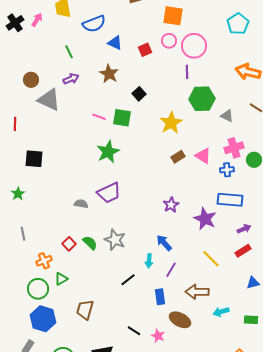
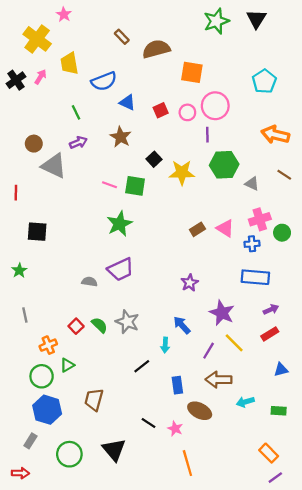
pink circle: (169, 41) -> (187, 112), moved
yellow star: (171, 123) -> (182, 173), moved, turned 30
purple star: (205, 219) -> (222, 313), moved
purple line: (171, 270) -> (209, 351), moved

